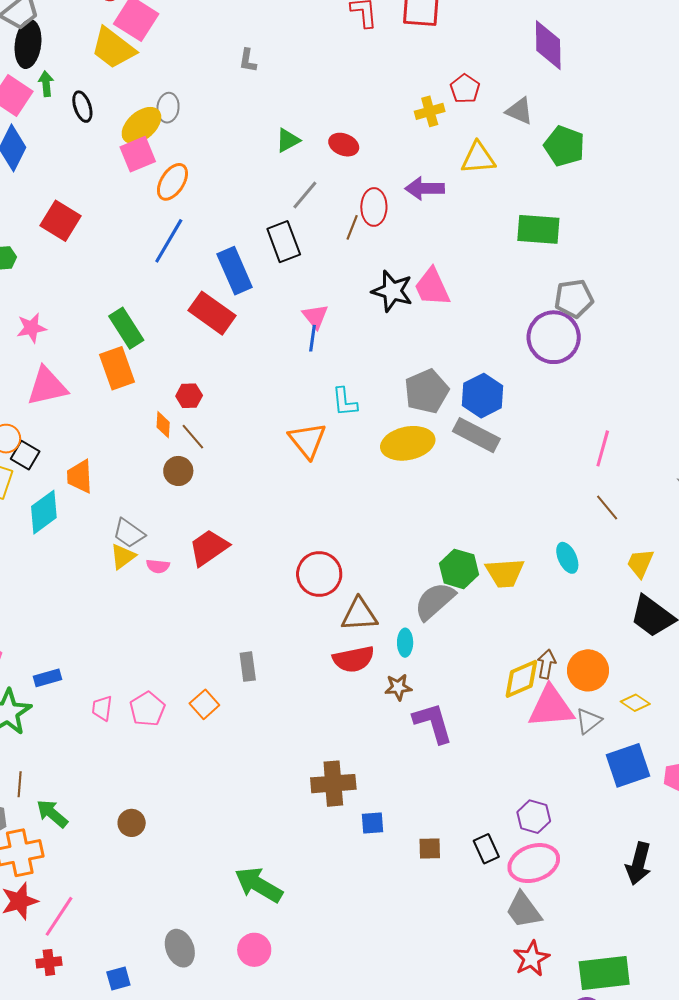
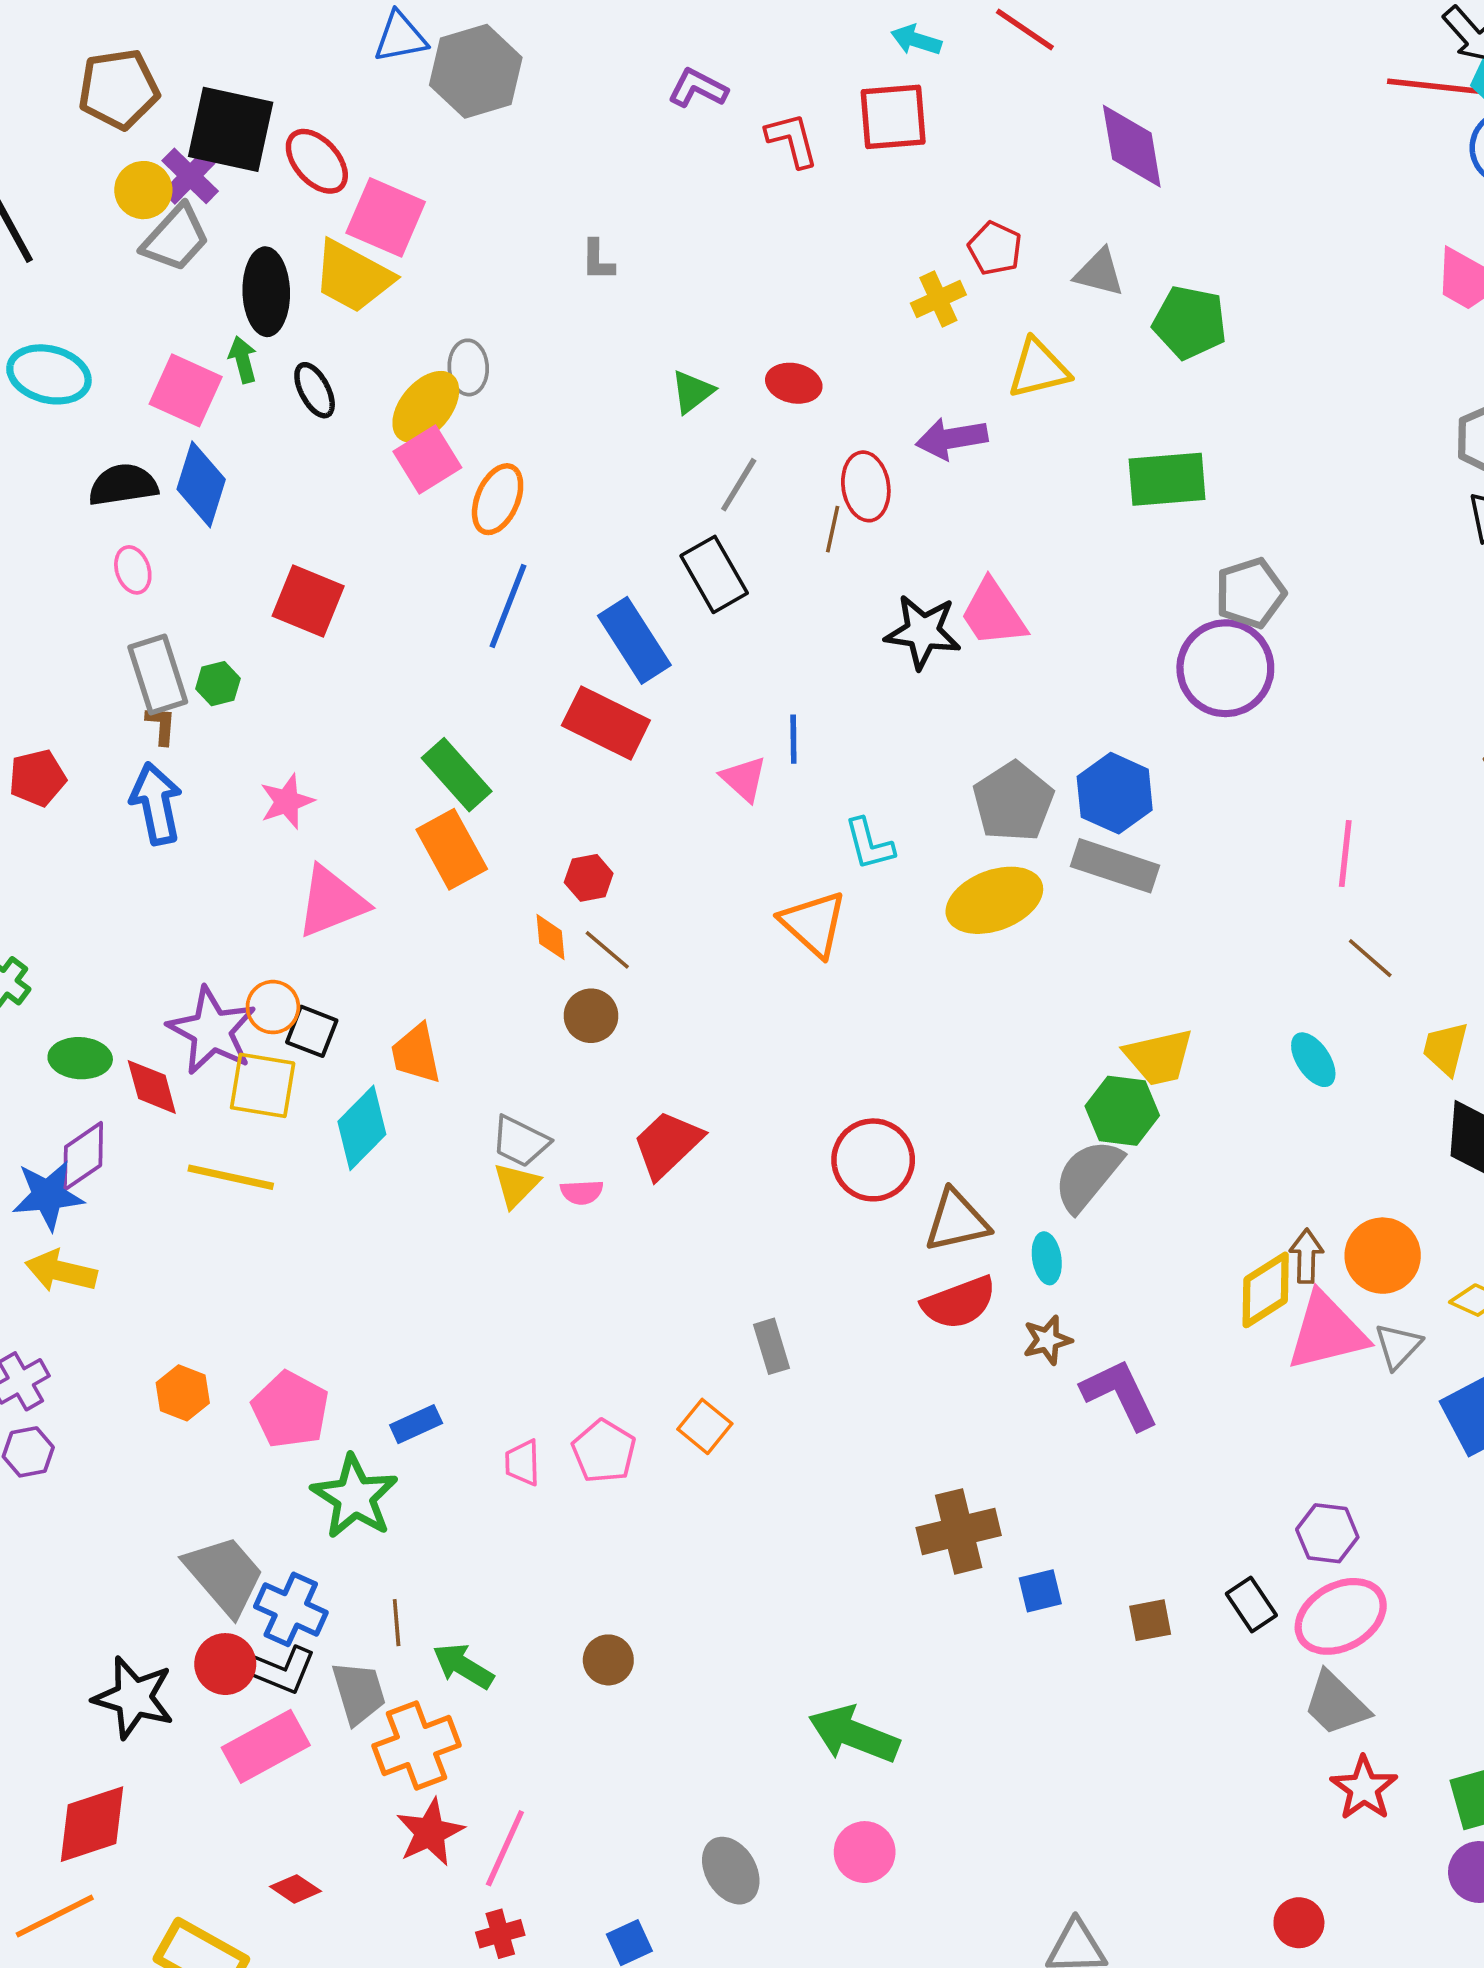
black ellipse: (28, 44) -> (266, 292), moved
pink triangle: (315, 316) -> (744, 779), moved
yellow trapezoid: (505, 573) -> (1159, 1057), moved

